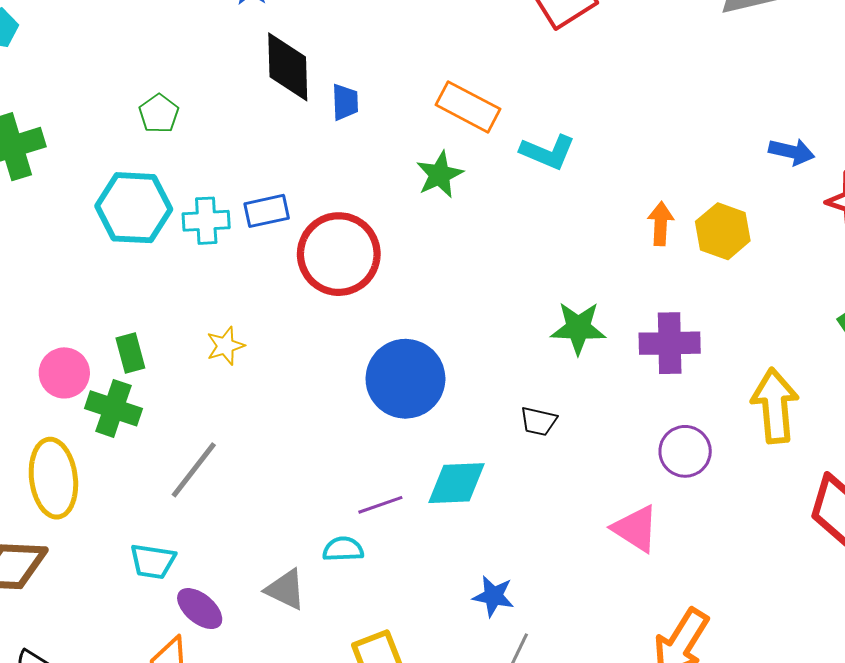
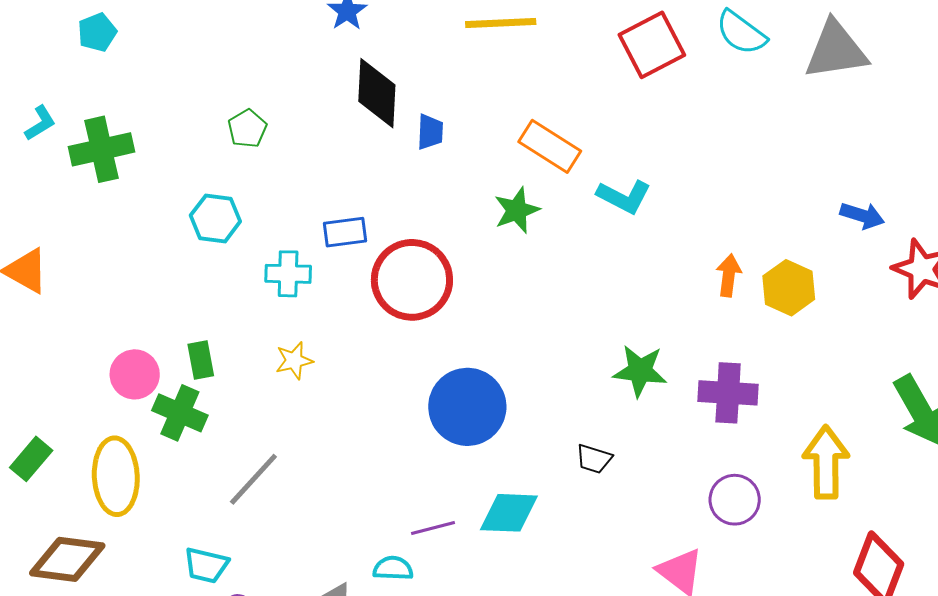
cyan hexagon: (134, 208) -> (215, 218), size x0.7
cyan cross: (206, 221) -> (288, 274), moved

